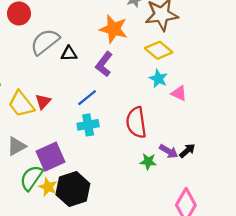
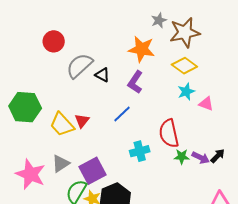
black triangle: (69, 54) -> (102, 75), turned 35
cyan star: (158, 79) -> (186, 92), turned 30
cyan cross: (88, 125) -> (140, 151), moved
green star: (148, 162) -> (182, 157), moved

